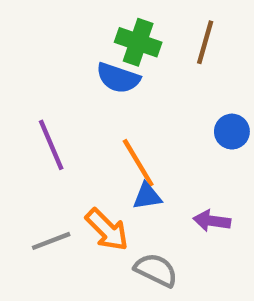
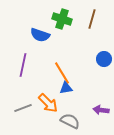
blue semicircle: (118, 78) -> (40, 35), moved
purple line: (51, 145) -> (23, 65), turned 35
purple arrow: (212, 221) -> (101, 110), moved

